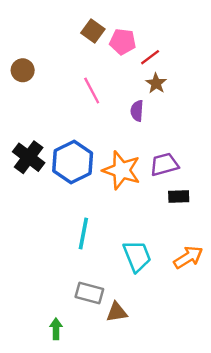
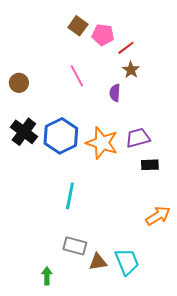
brown circle: (23, 70) -> (19, 83), moved
cyan trapezoid: (137, 256) -> (127, 262), moved

